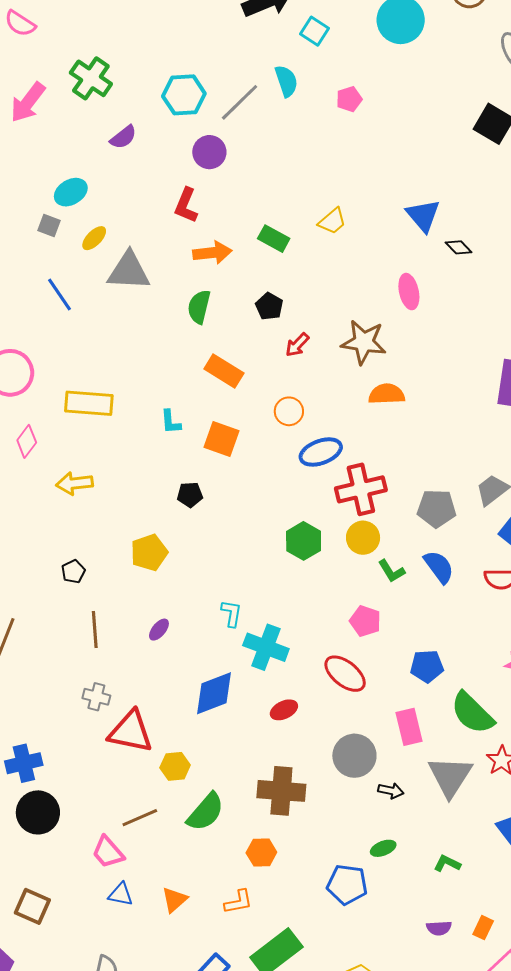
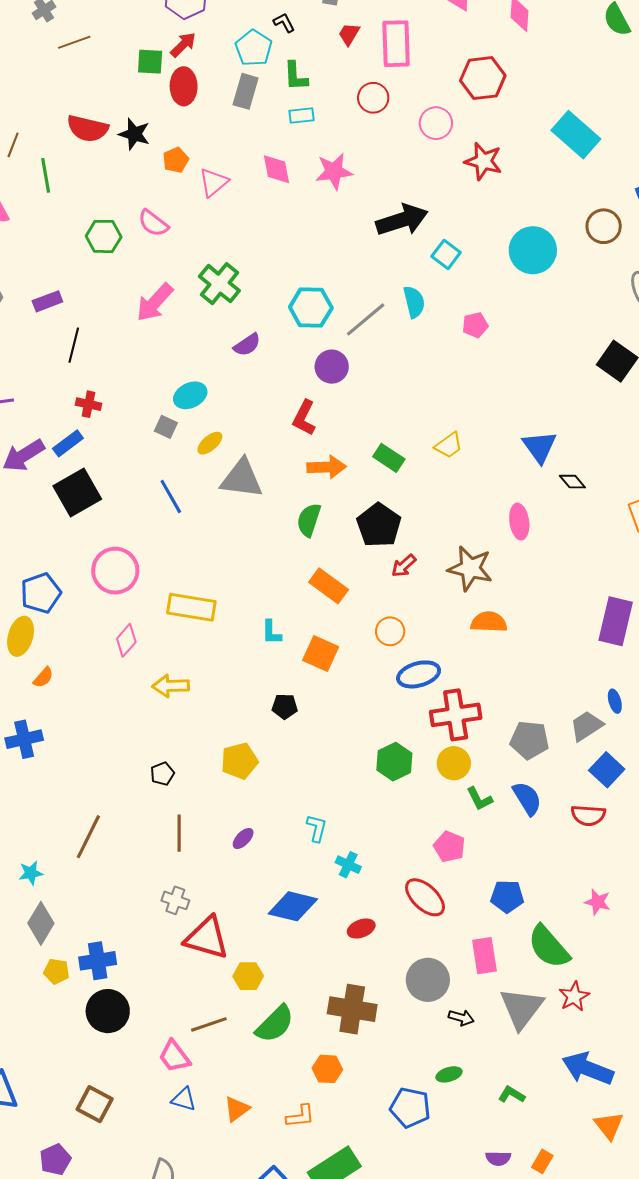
black pentagon: (269, 306) -> (379, 525), size x1.6
cyan cross: (266, 647) -> (348, 865), size x0.6
blue diamond: (214, 693) -> (293, 906), turned 30

